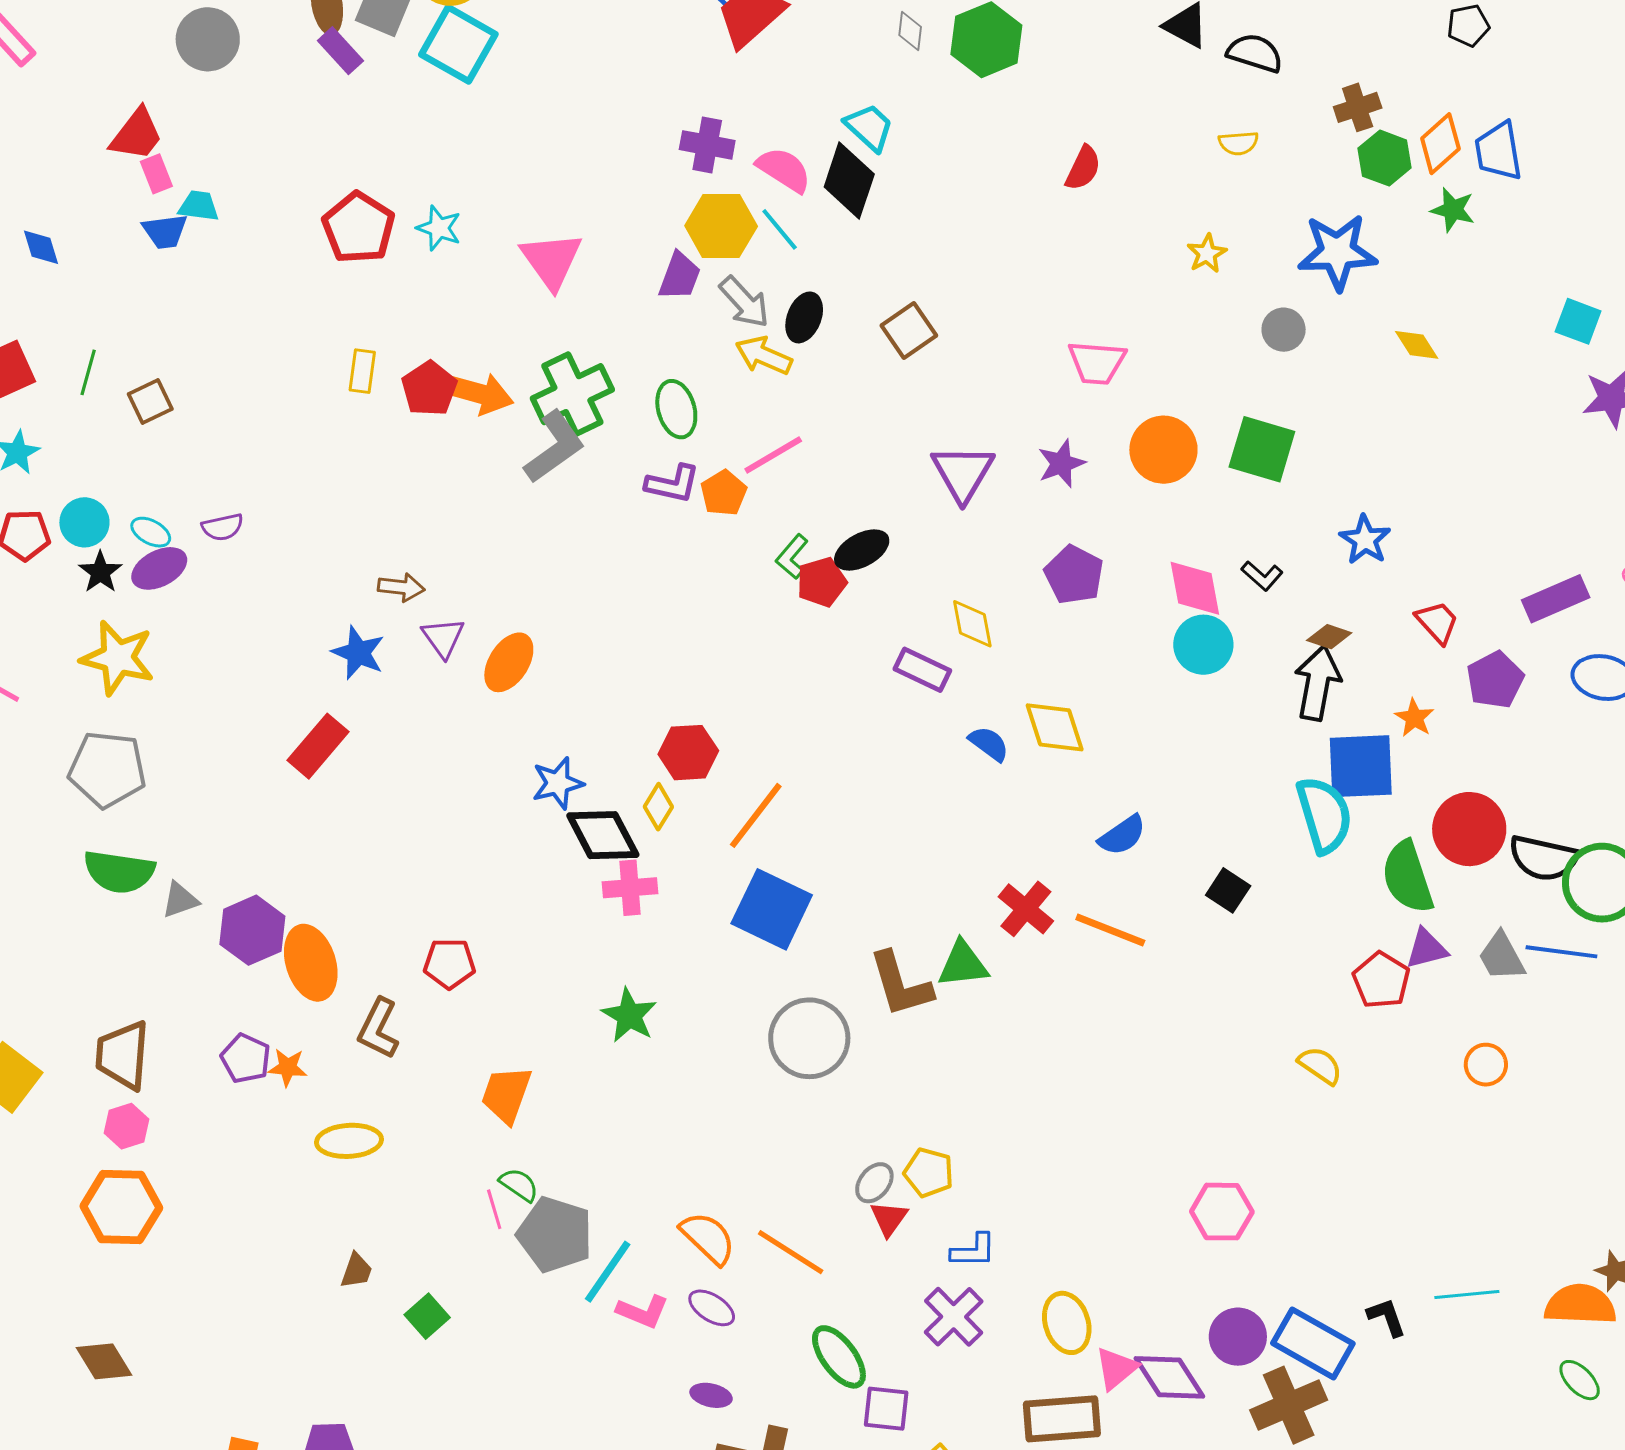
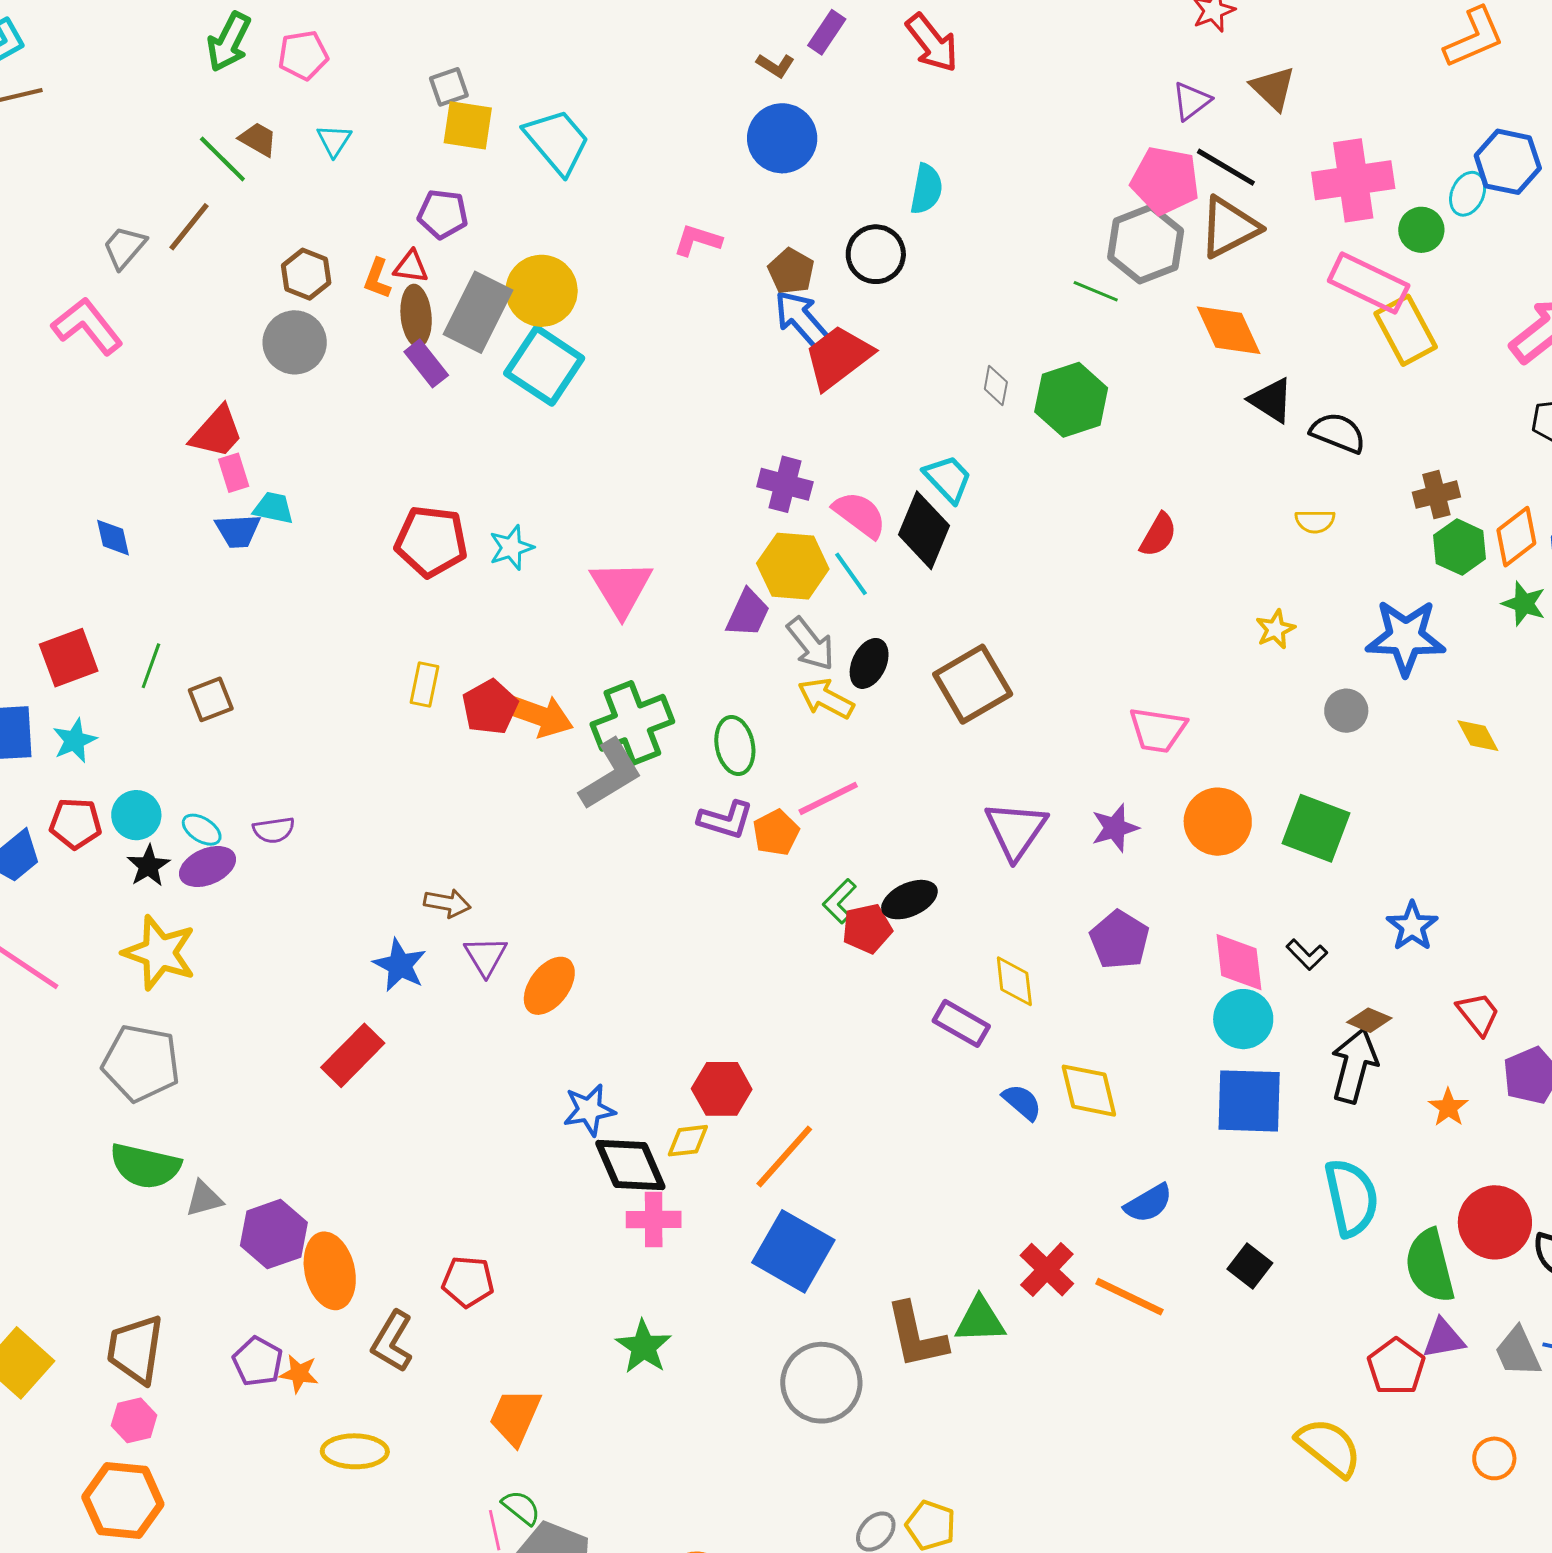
red pentagon: (359, 228) -> (431, 541), turned -30
cyan star: (439, 228) -> (511, 548), turned 30
brown square: (909, 330) -> (973, 684), size x1.4
blue square: (1361, 766) -> (1249, 1101), moved
yellow diamond: (658, 807) -> (688, 1141), turned 48
yellow semicircle: (1320, 1065) -> (1329, 1447), size x1.5

